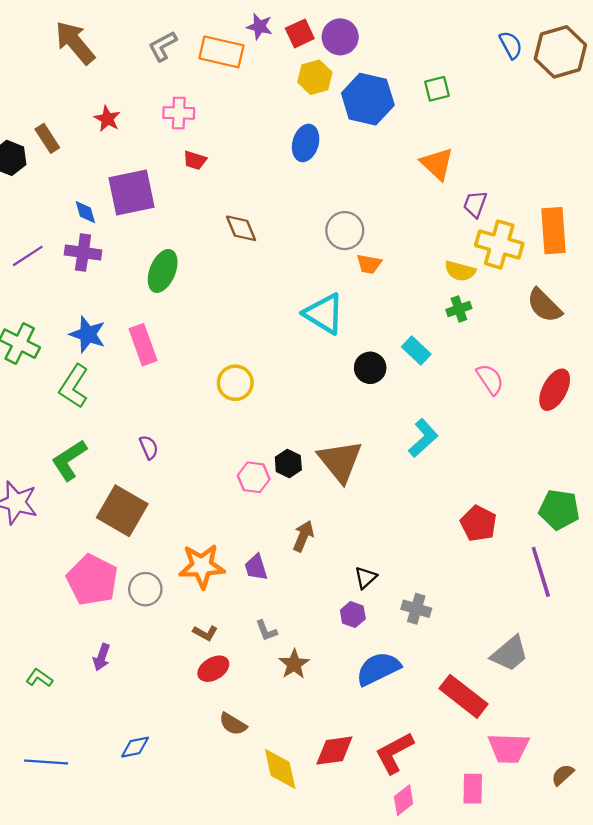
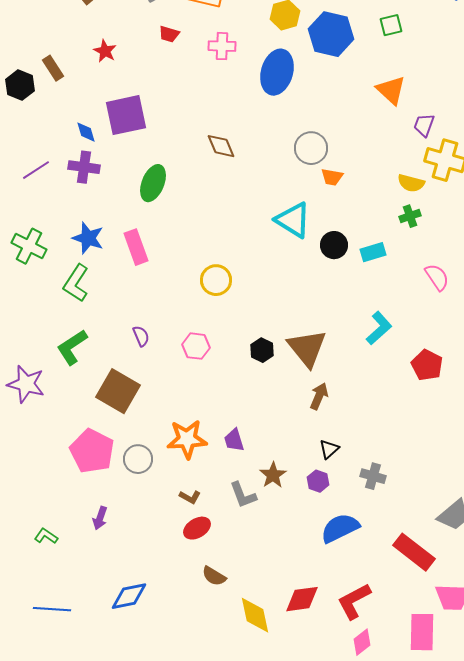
pink cross: (179, 113) -> (222, 46), moved
blue ellipse: (306, 143) -> (277, 72), size x1.4
red trapezoid: (195, 160) -> (169, 34), moved
cyan rectangle: (416, 350) -> (373, 252), turned -60
black circle: (370, 368) -> (334, 245), moved
pink hexagon: (254, 477) -> (196, 346), moved
red pentagon: (479, 523) -> (427, 365), moved
brown arrow: (303, 536) -> (319, 396), moved
gray L-shape: (266, 631) -> (243, 495), size x1.4
brown star: (294, 664) -> (273, 475), moved
blue diamond: (135, 747) -> (129, 596), size x1.4
pink rectangle: (473, 789) -> (422, 632), size x1.4

